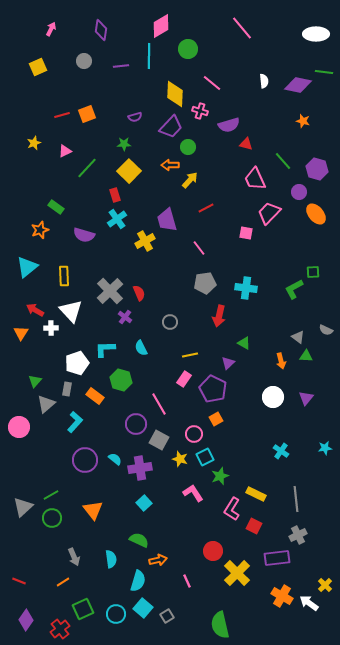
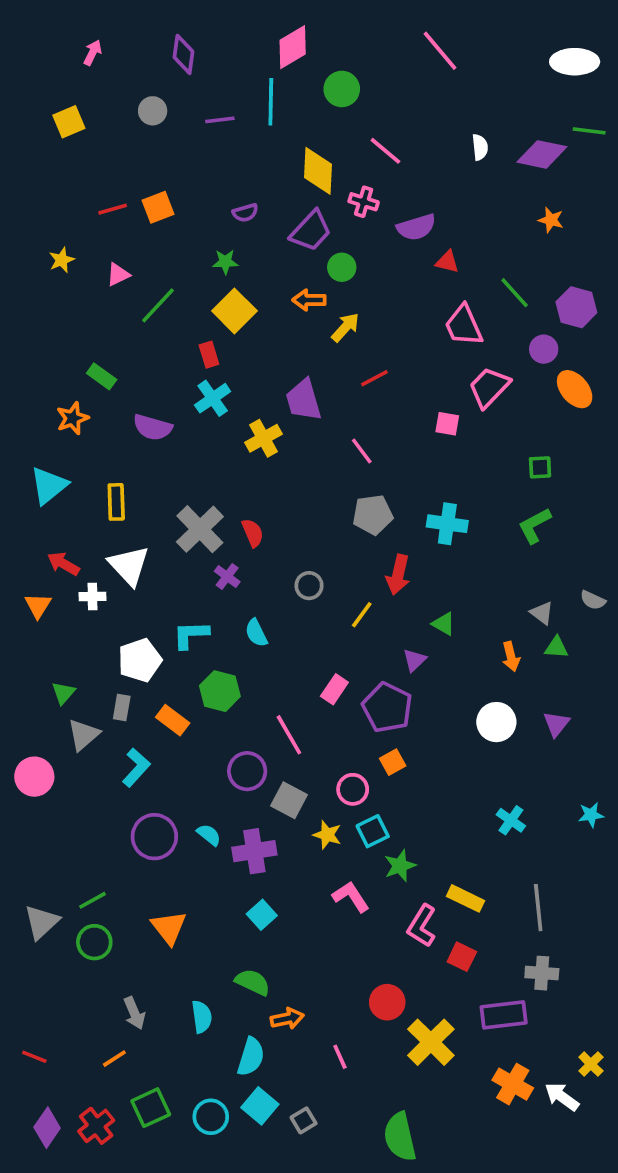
green square: (313, 272) -> (540, 467), moved
yellow line: (190, 355) -> (362, 615), moved, turned -42
gray cross: (298, 535) -> (542, 973), turned 30
red cross: (60, 629) -> (96, 1126), moved

